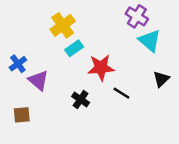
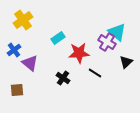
purple cross: (137, 16) -> (107, 42), moved
yellow cross: (63, 25) -> (23, 20), moved

